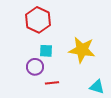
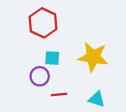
cyan triangle: (97, 87) -> (97, 99), moved

